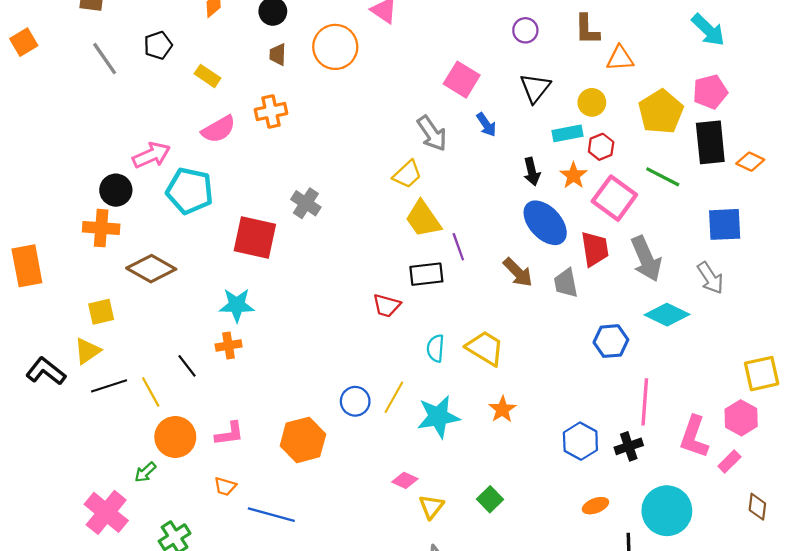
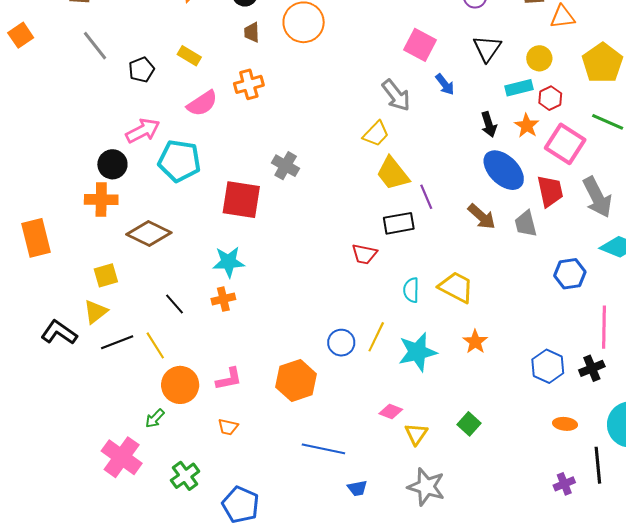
black pentagon: (158, 45) -> (141, 70), moved
black line: (187, 366) -> (174, 304), moved
orange ellipse: (595, 506) -> (565, 424), turned 30
blue line: (271, 515) -> (323, 449), moved

